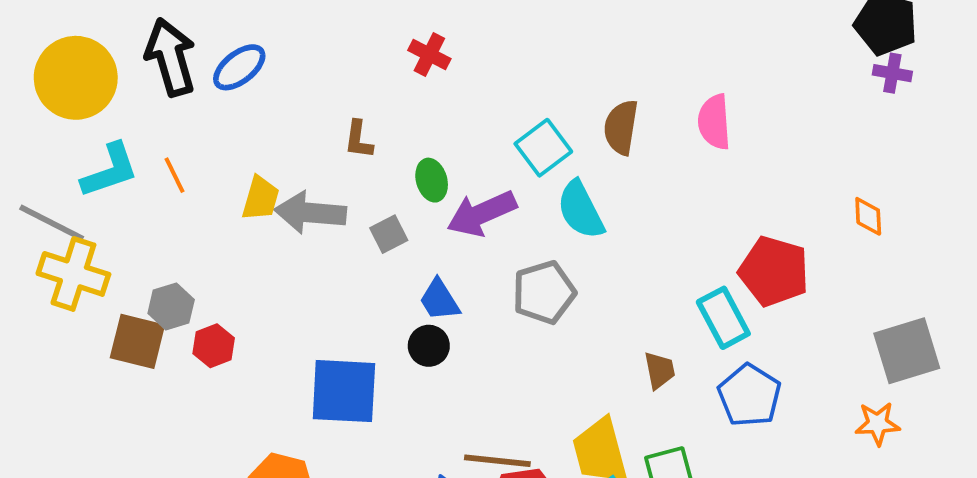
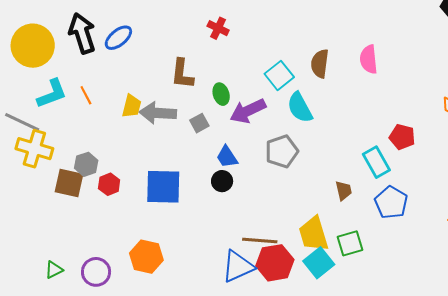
brown L-shape: (359, 139) -> (182, 74), size x1.5
red pentagon: (774, 271) -> (402, 137), size x0.7
blue square: (344, 391) -> (163, 187), moved

